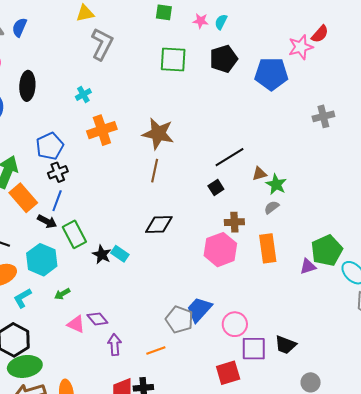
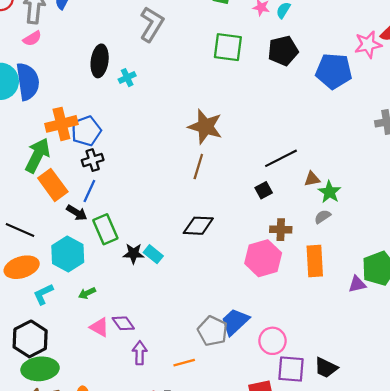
black ellipse: (27, 86) -> (100, 61), moved
orange cross: (102, 130) -> (61, 124), moved
black star: (102, 255) -> (133, 254), turned -30

